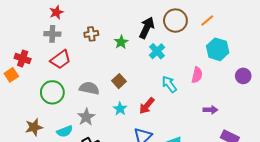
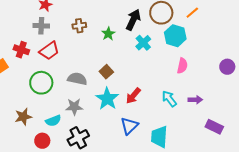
cyan hexagon: (218, 49) -> (175, 36), moved
red cross: (23, 58) -> (21, 50), moved
cyan arrow: (169, 84) -> (169, 99), moved
cyan star: (120, 109) -> (107, 99), size x1.6
gray star: (86, 117) -> (74, 107), turned 30

